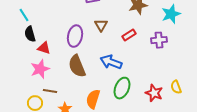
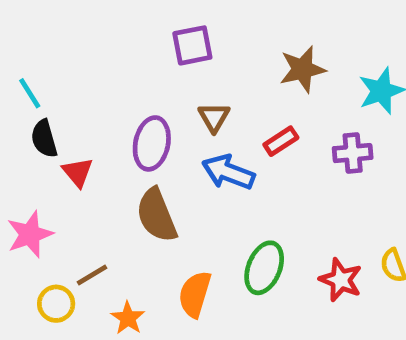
red triangle: (44, 48) -> (78, 172), turned 32
blue arrow: (111, 62) -> (228, 172), moved
pink star: (40, 69) -> (30, 234), moved
brown line: (50, 91) -> (92, 275), turned -40

